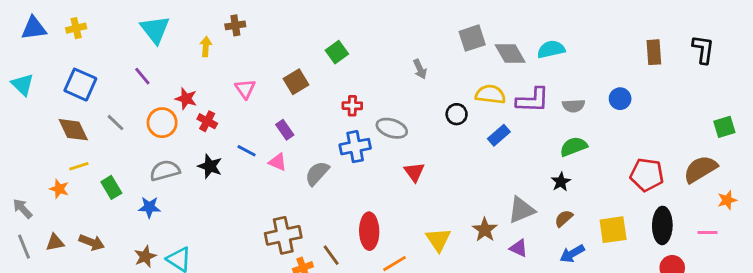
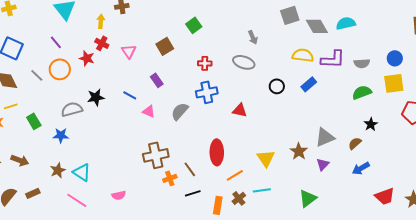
black circle: (457, 114) -> (277, 86), moved
red cross: (207, 121) -> (102, 43), moved
orange circle: (162, 123) -> (60, 69), moved
gray ellipse: (392, 128) -> (244, 62), moved
pink triangle: (278, 162) -> (149, 111), moved
black star: (210, 166) -> (96, 97), moved, turned -30
red triangle: (414, 172) -> (240, 110), moved, turned -42
black star: (561, 182) -> (371, 124), moved
yellow square: (613, 230) -> (394, 83), moved
purple triangle: (519, 248) -> (323, 164), turned 48

